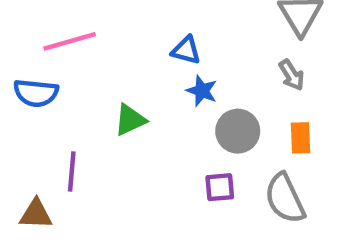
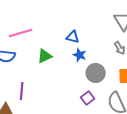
green triangle: (130, 120) -> (45, 56), moved
purple square: (220, 187) -> (88, 98), turned -32

